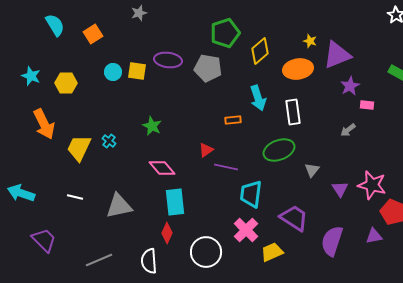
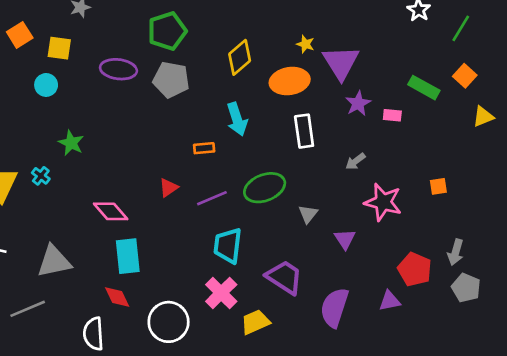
green pentagon: (225, 33) -> (167, 31), moved
purple triangle: (337, 55) -> (341, 63), turned -40
yellow square: (137, 71) -> (59, 48), moved
pink rectangle: (367, 105) -> (392, 115), moved
white rectangle: (293, 112) -> (304, 131), moved
green star: (152, 126) -> (71, 143), moved
purple line: (226, 167) -> (212, 198), moved, turned -35
pink star: (372, 185) -> (383, 202), moved
red diamond: (167, 233) -> (117, 297), turned -50
gray line: (99, 260) -> (28, 309), moved

